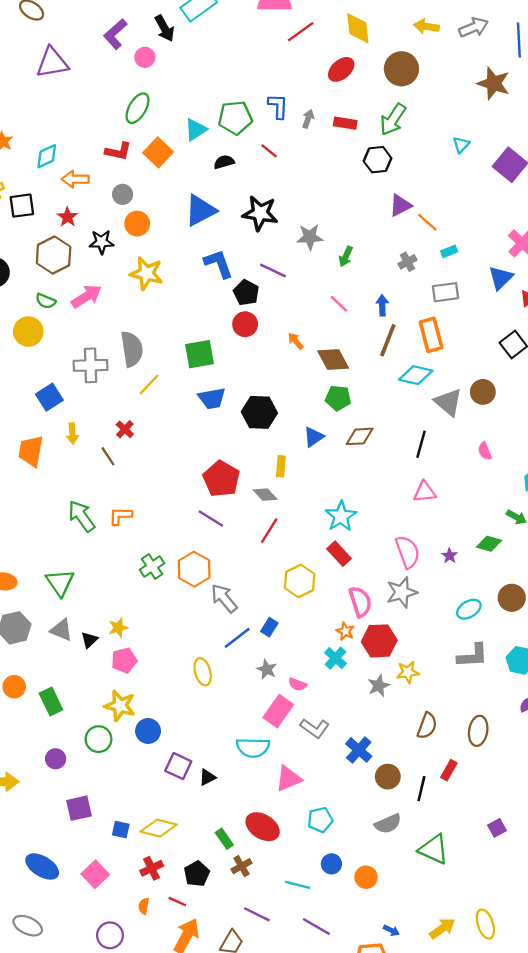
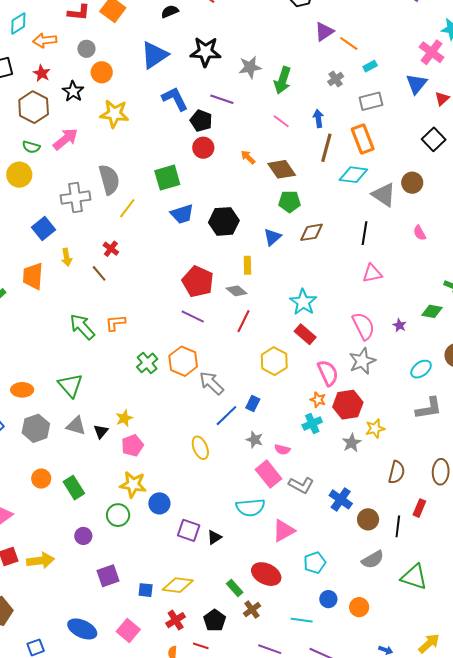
black star: (101, 242) -> (73, 91), turned -30
green arrow: (346, 256) -> (283, 80), size x1.5
cyan cross: (336, 658) -> (312, 423), turned 30
pink rectangle: (278, 711) -> (268, 474), turned -68

